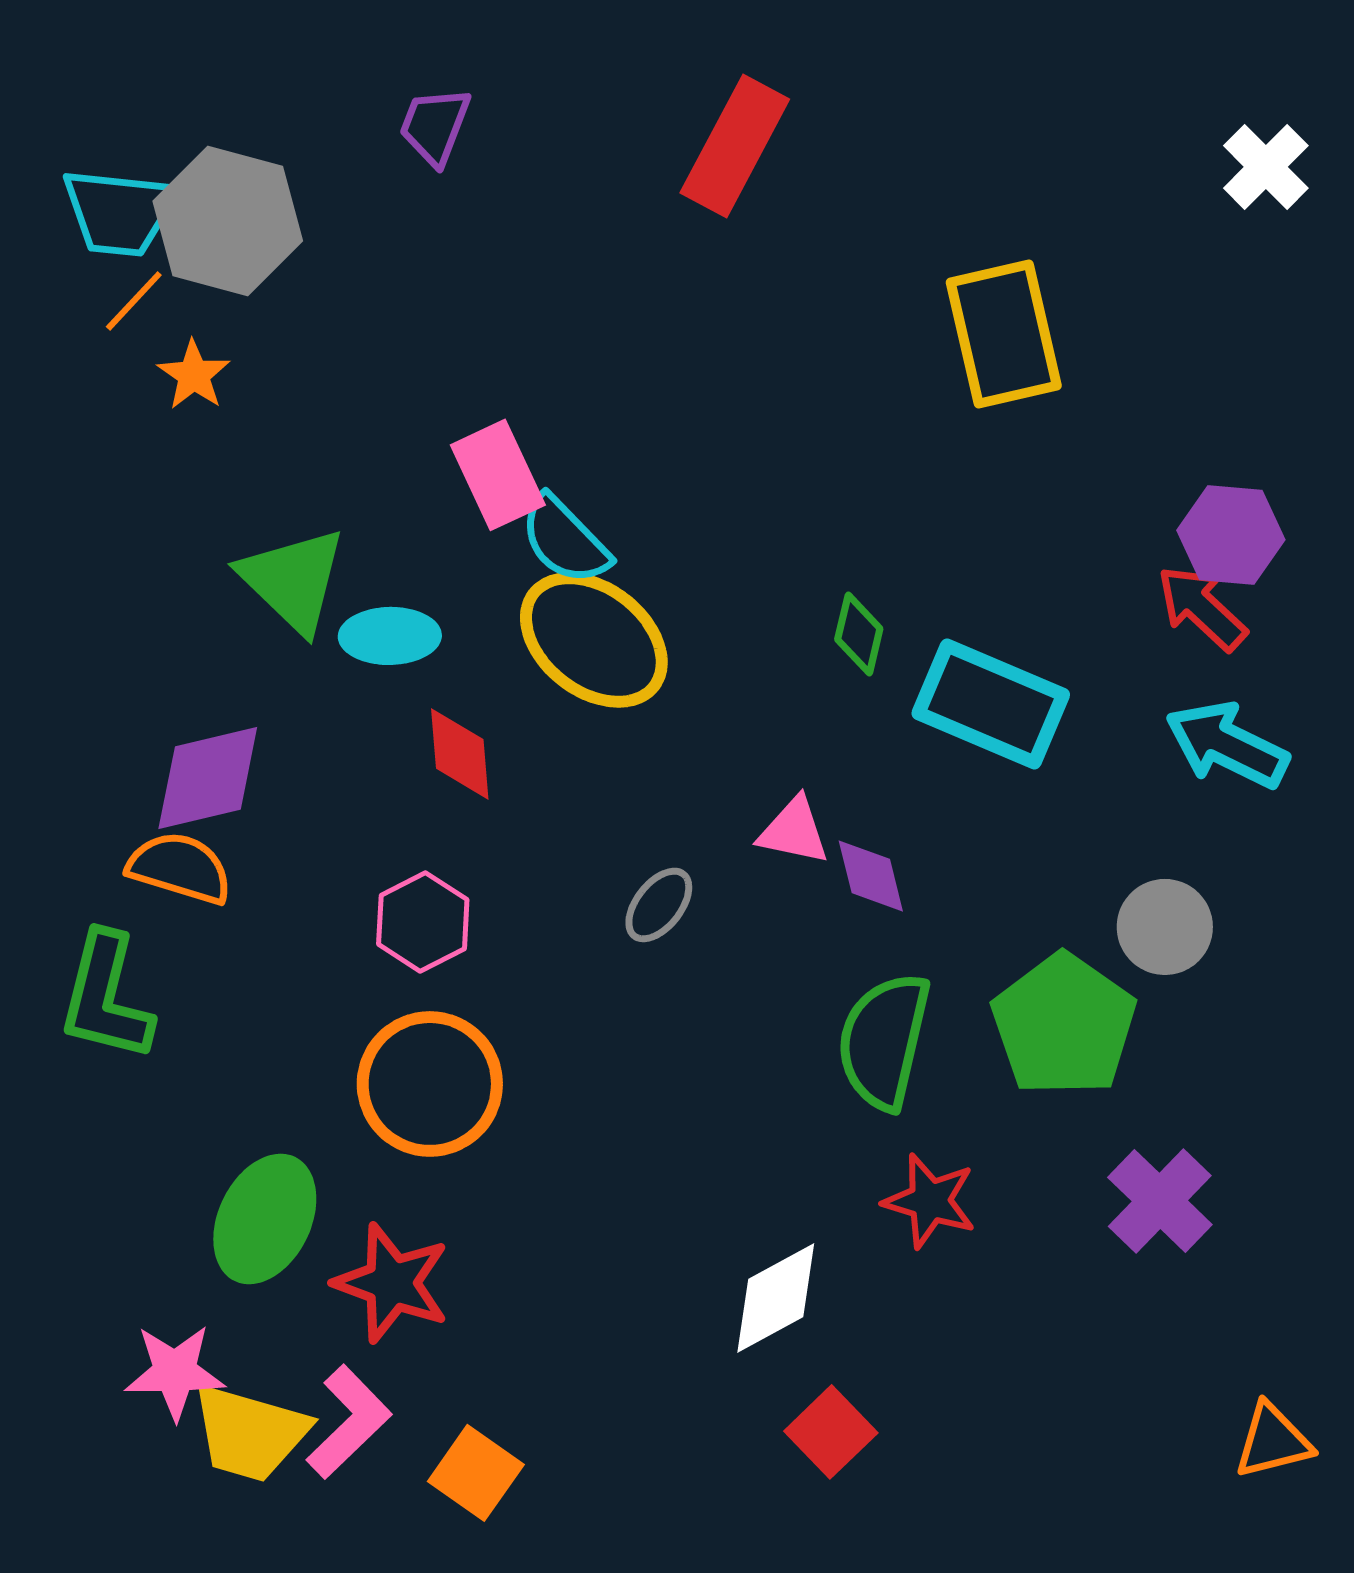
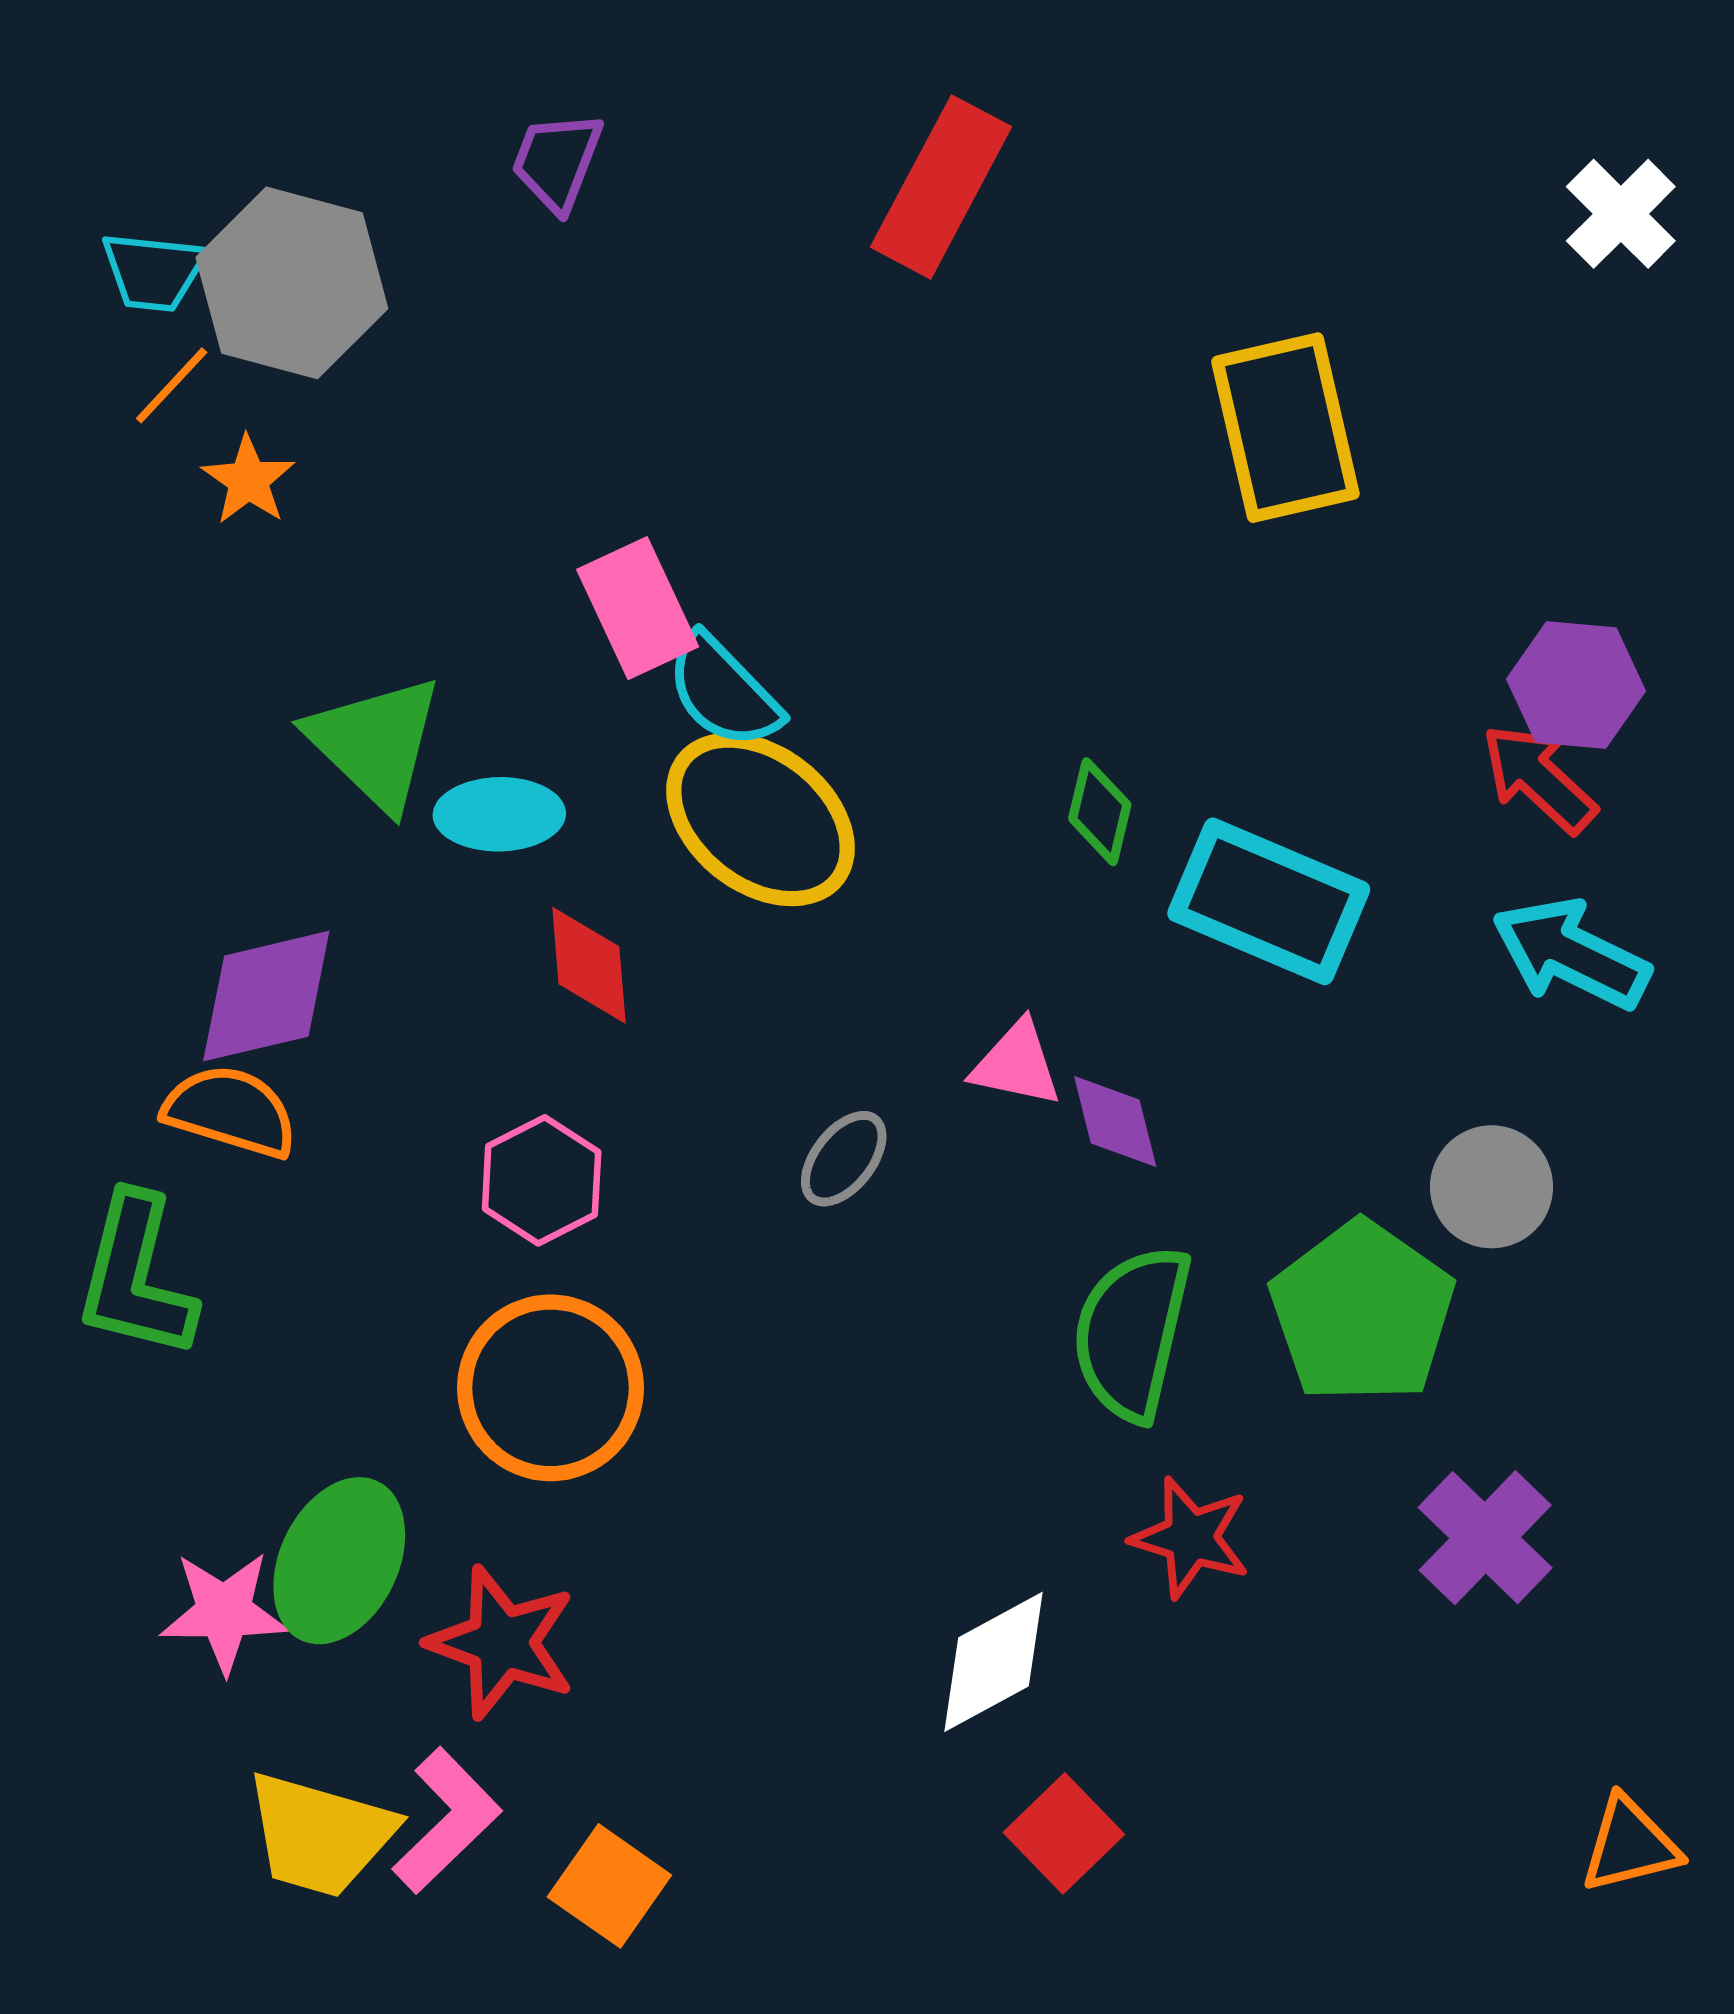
cyan trapezoid: (120, 212) -> (154, 271), size x0.7
pink star: (175, 1372) -> (224, 1612), moved

